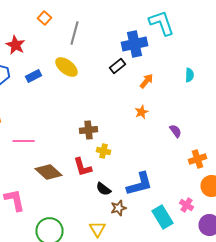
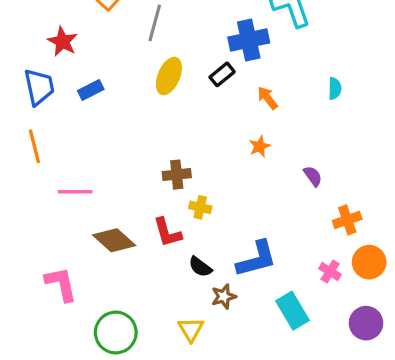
yellow ellipse: (66, 67) -> (169, 76), moved, turned 75
orange arrow: (146, 81) -> (267, 98), turned -77
pink cross: (186, 205) -> (330, 271), moved

